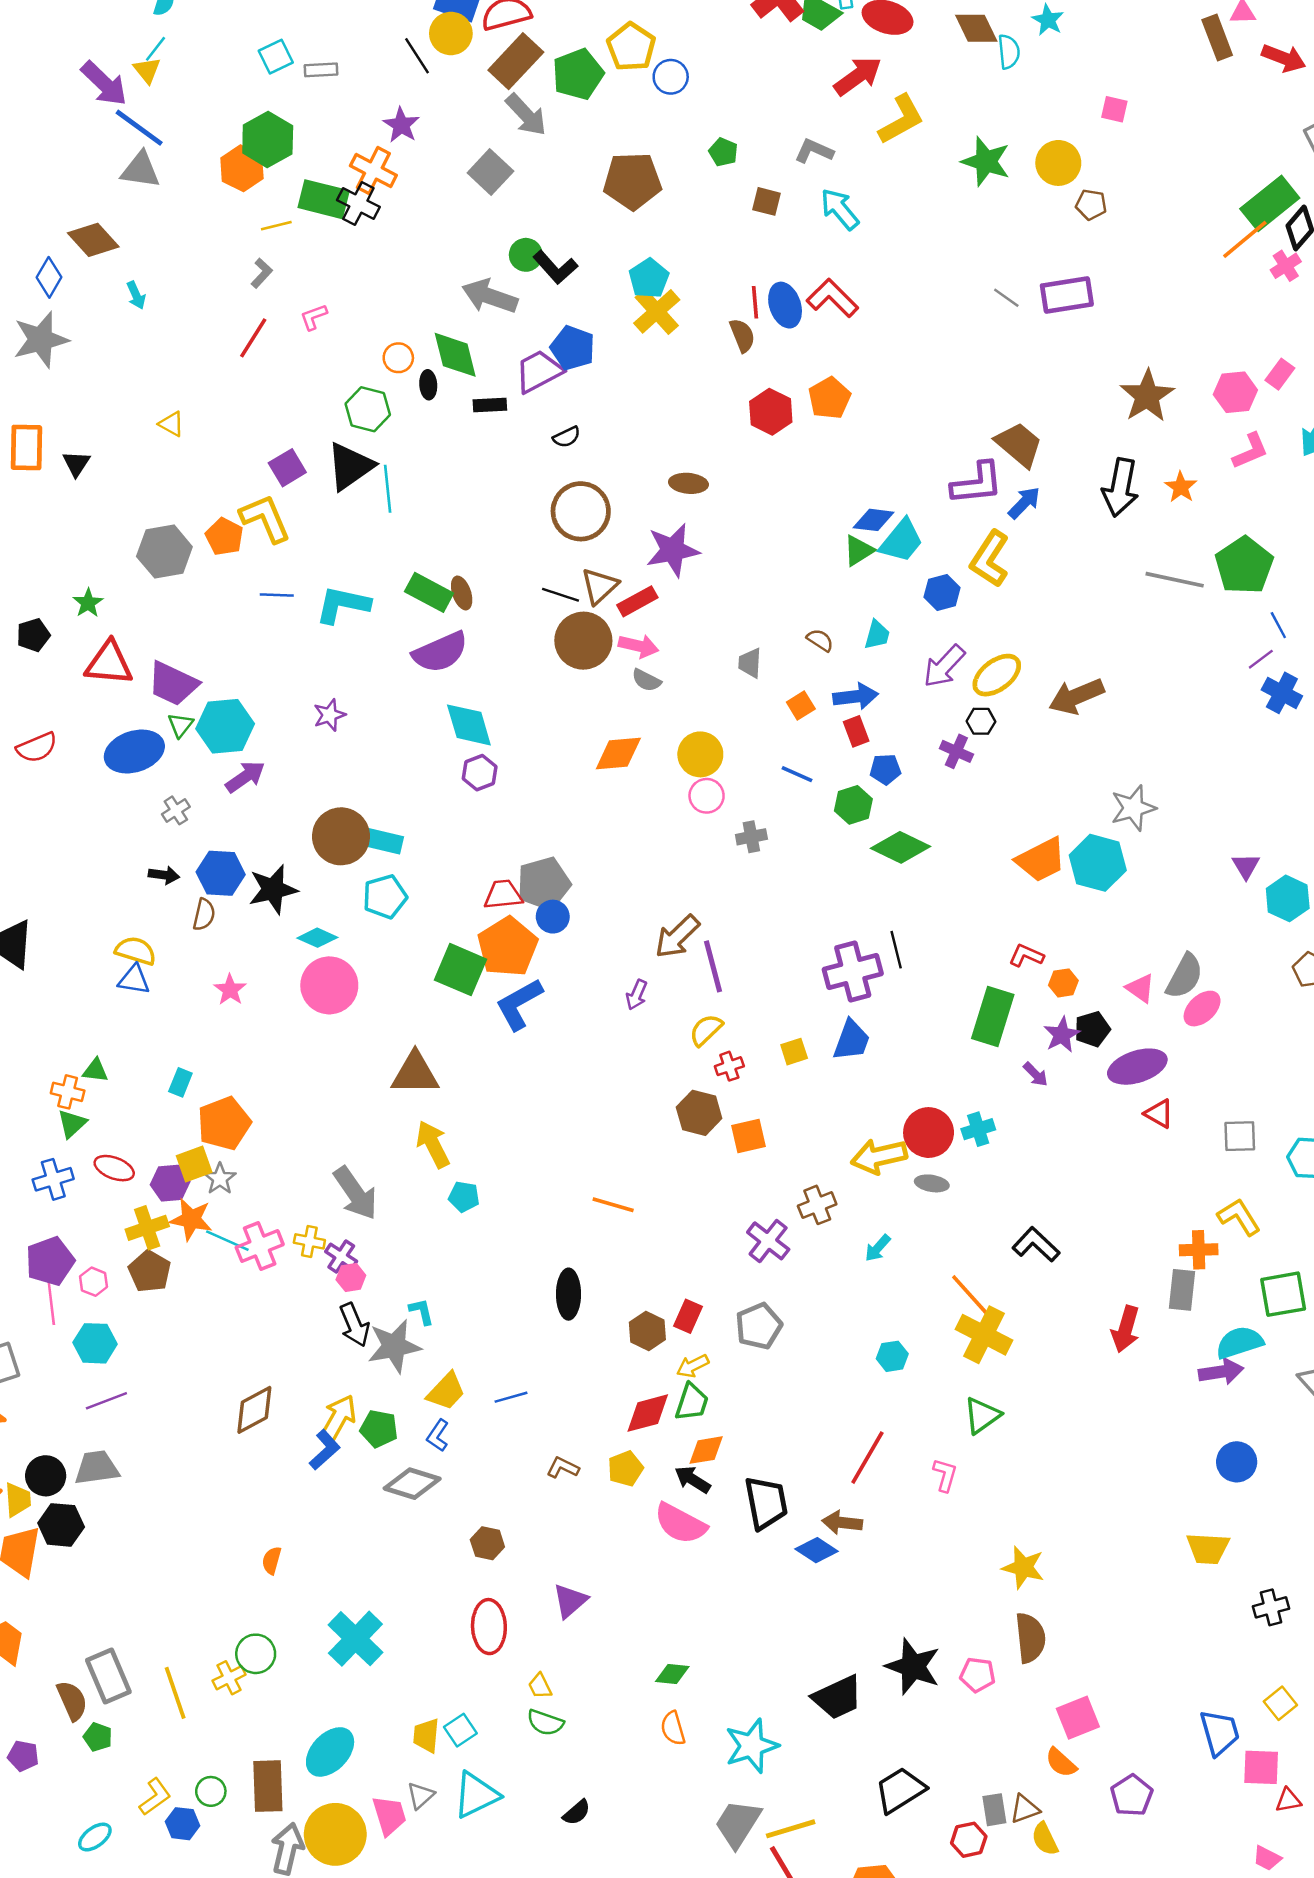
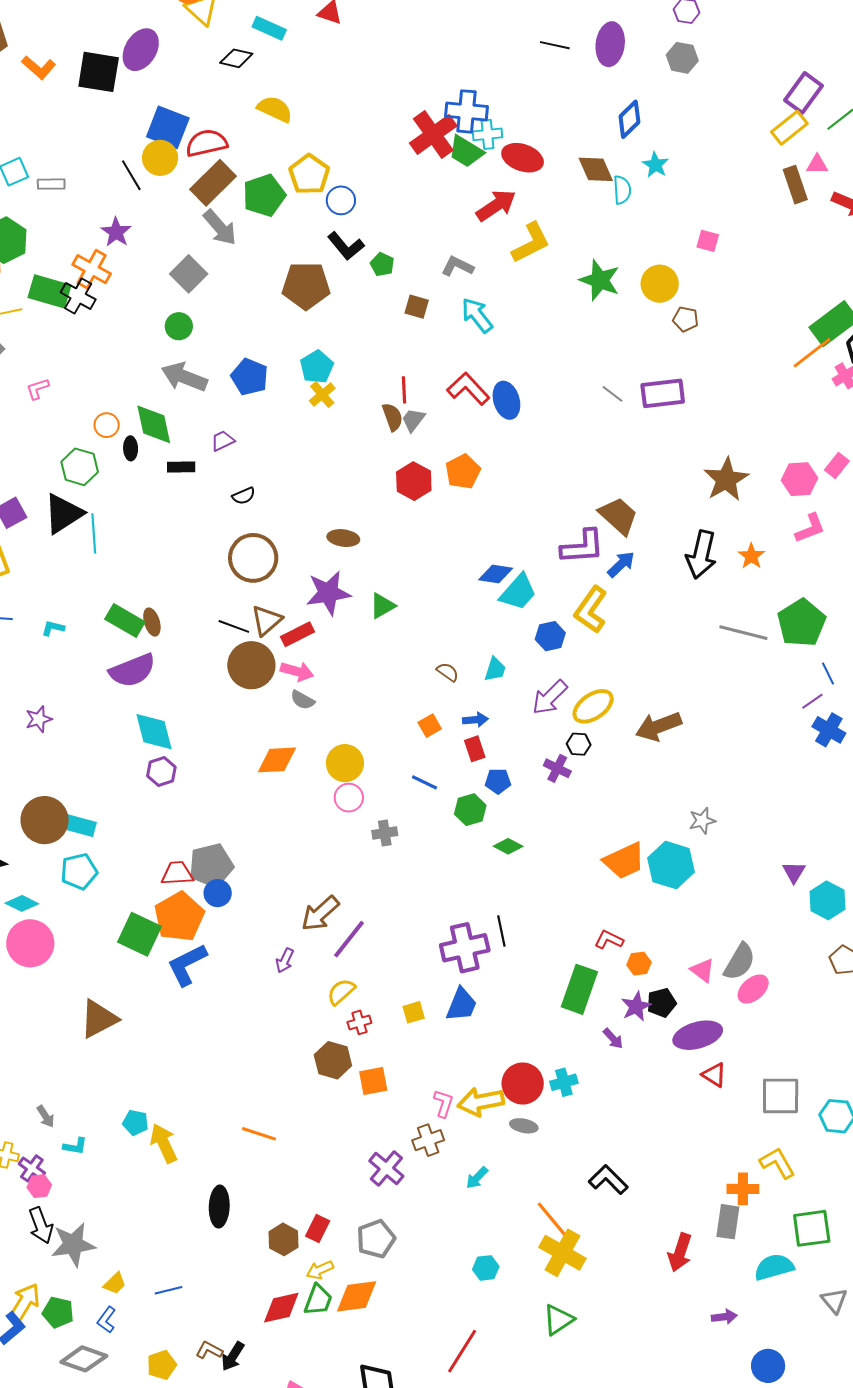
green circle: (526, 255) -> (179, 326), moved
black L-shape: (555, 267) -> (346, 246), moved
blue ellipse: (785, 305) -> (506, 400), moved
yellow cross: (657, 311) -> (322, 395), size x0.7
blue pentagon: (573, 348) -> (250, 377), moved
purple trapezoid: (539, 371) -> (223, 441), size x0.6
green triangle: (859, 551) -> (382, 606), moved
cyan L-shape: (343, 605) -> (53, 628), size x0.5
gray trapezoid: (750, 663) -> (413, 420), moved, turned 32
blue arrow: (856, 696) -> (475, 720), size x0.7
gray star: (1133, 808) -> (702, 821), size x0.7
green diamond: (901, 847) -> (508, 846), size x0.6
purple line: (713, 966) -> (349, 939), turned 51
brown triangle: (415, 1073) -> (99, 1019), turned -30
gray square: (1240, 1136) -> (781, 1096), size x1.4
yellow arrow: (433, 1144) -> (164, 1143), moved
gray arrow: (355, 1193) -> (46, 1116), size x0.5
cyan L-shape: (421, 1311) -> (75, 1146), moved, turned 110
purple arrow: (1221, 1372) -> (724, 1317), moved, size x0.7
yellow trapezoid: (446, 1391) -> (115, 1283), size x0.7
orange diamond: (706, 1450) -> (357, 1296), moved, size x1.4
yellow pentagon: (625, 1469) -> (162, 1365), moved
pink L-shape: (945, 1475) -> (443, 1103), moved
black arrow: (692, 1479) -> (233, 1356), moved, turned -92

